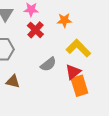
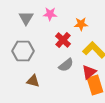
red cross: (35, 30) -> (63, 40), moved

